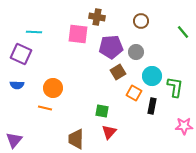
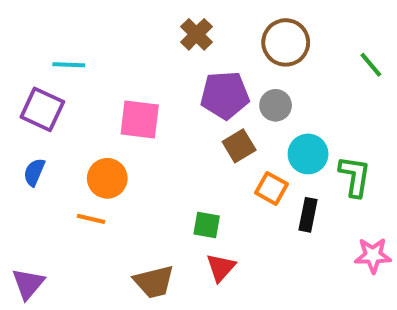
brown cross: (97, 17) -> (196, 34), turned 35
brown circle: (141, 21) -> (286, 42), size x1.5
pink square: (78, 34) -> (140, 120), moved
blue semicircle: (17, 85) -> (34, 172), turned 112
brown trapezoid: (76, 139) -> (154, 282), turned -105

